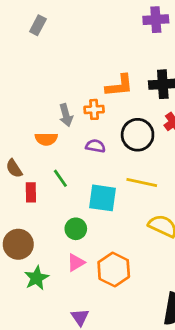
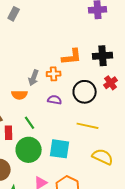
gray arrow: (66, 115) -> (34, 78), turned 35
cyan square: (102, 198) -> (60, 149), moved
green circle: (76, 229) -> (29, 150), moved, size x1.6

